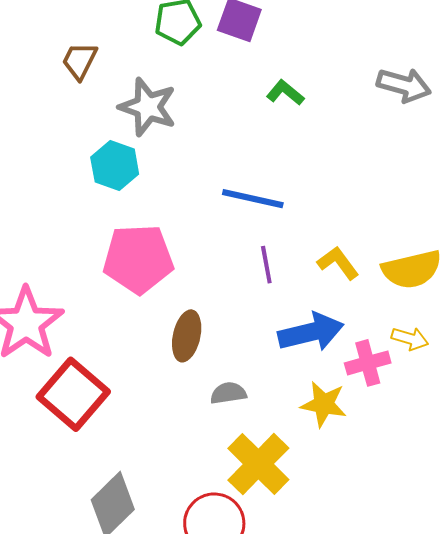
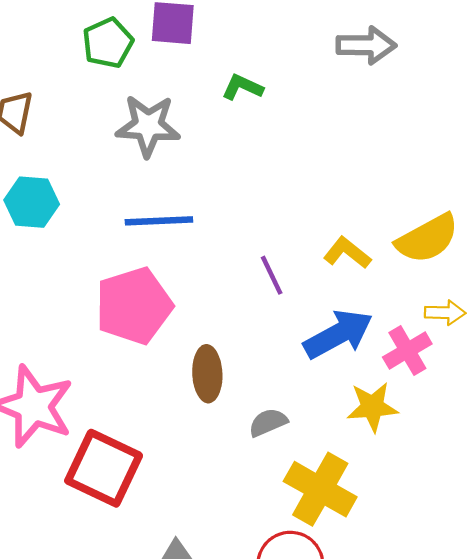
gray star: (148, 107) -> (148, 126), moved
cyan hexagon: (115, 166) -> (32, 202), moved
blue line: (253, 199) -> (159, 221), moved

